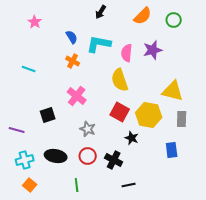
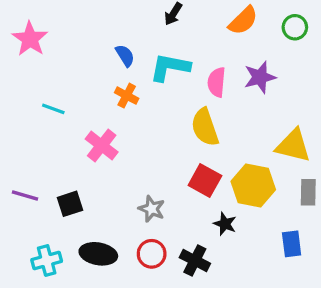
pink star: (35, 22) -> (30, 39), moved, size x1.5
pink cross: (77, 96) -> (102, 146), moved
black square: (48, 115) -> (70, 204), moved
purple line: (17, 130) -> (25, 196), moved

